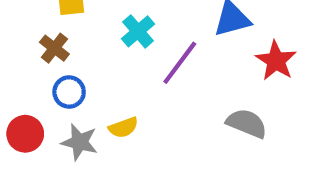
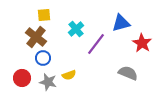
brown cross: (54, 48) -> (36, 37), size x1.5

